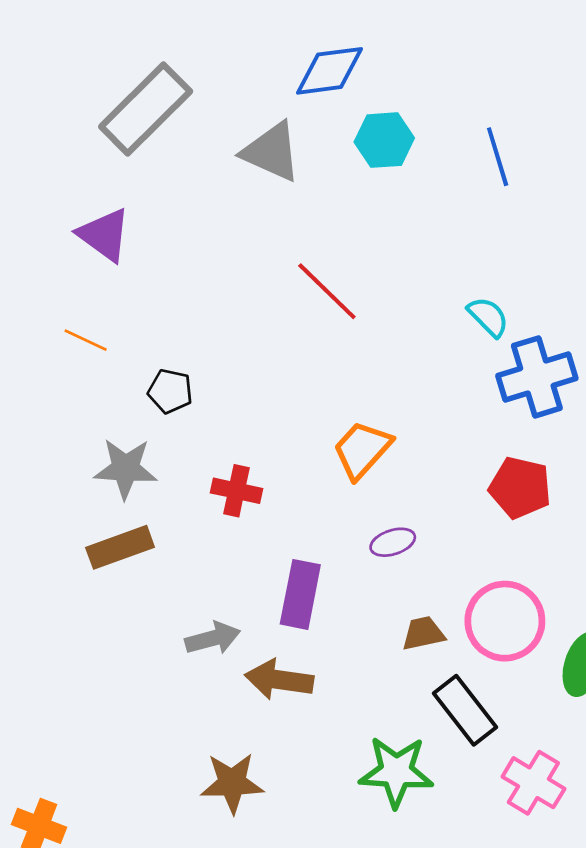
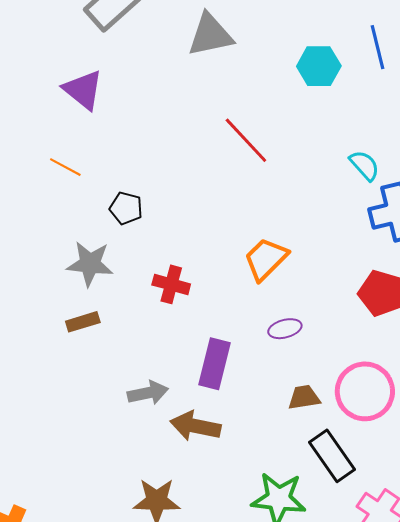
cyan hexagon: (384, 140) -> (319, 66), moved
gray triangle: (271, 152) -> (210, 35), turned -39
brown rectangle: (120, 547) -> (83, 322), size x0.7

